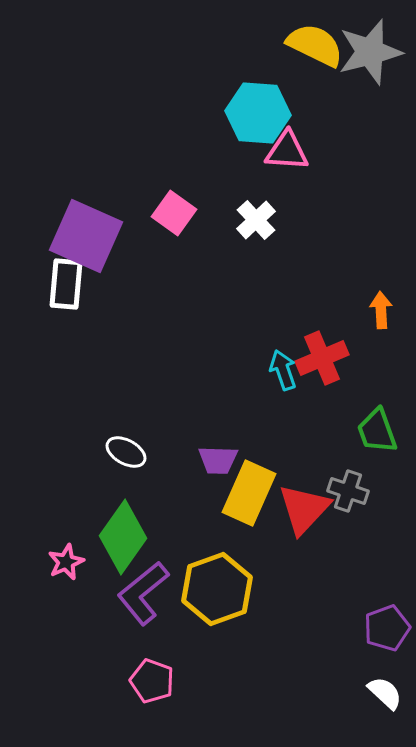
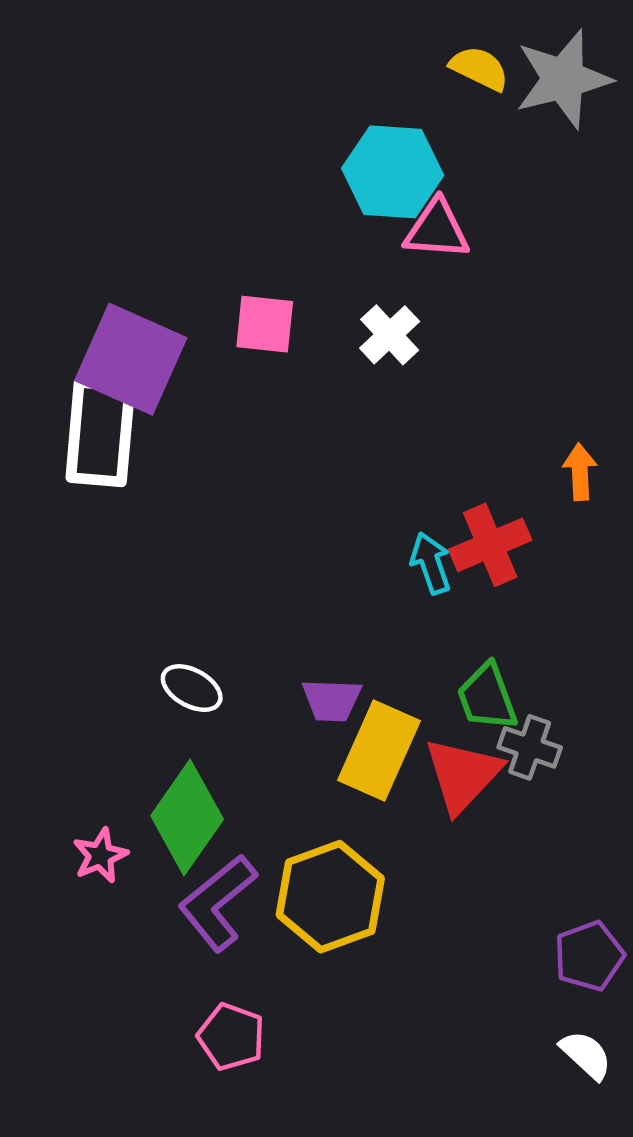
yellow semicircle: (315, 45) -> (479, 68), size x0.7
pink square: (174, 213) -> (265, 324), turned -30
white rectangle: (66, 284) -> (100, 432), size x1.4
green trapezoid: (377, 431) -> (487, 697), moved

